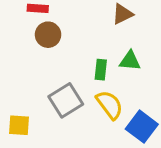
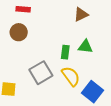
brown circle: (48, 35) -> (19, 32), moved

